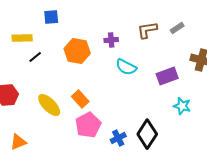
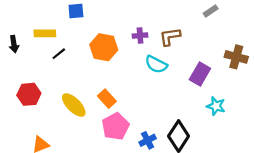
gray rectangle: (177, 28) -> (211, 11), moved
brown L-shape: (147, 30) -> (170, 37), moved
purple rectangle: (167, 76) -> (200, 74), turned -40

